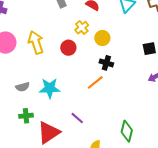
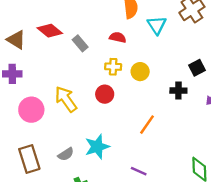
yellow cross: (82, 28) -> (113, 67), turned -32
black cross: (106, 63) -> (178, 91), moved

